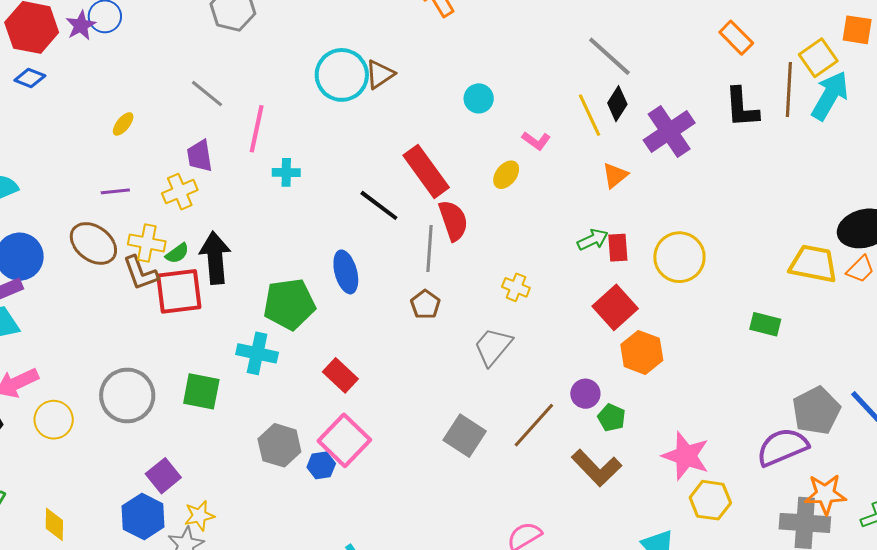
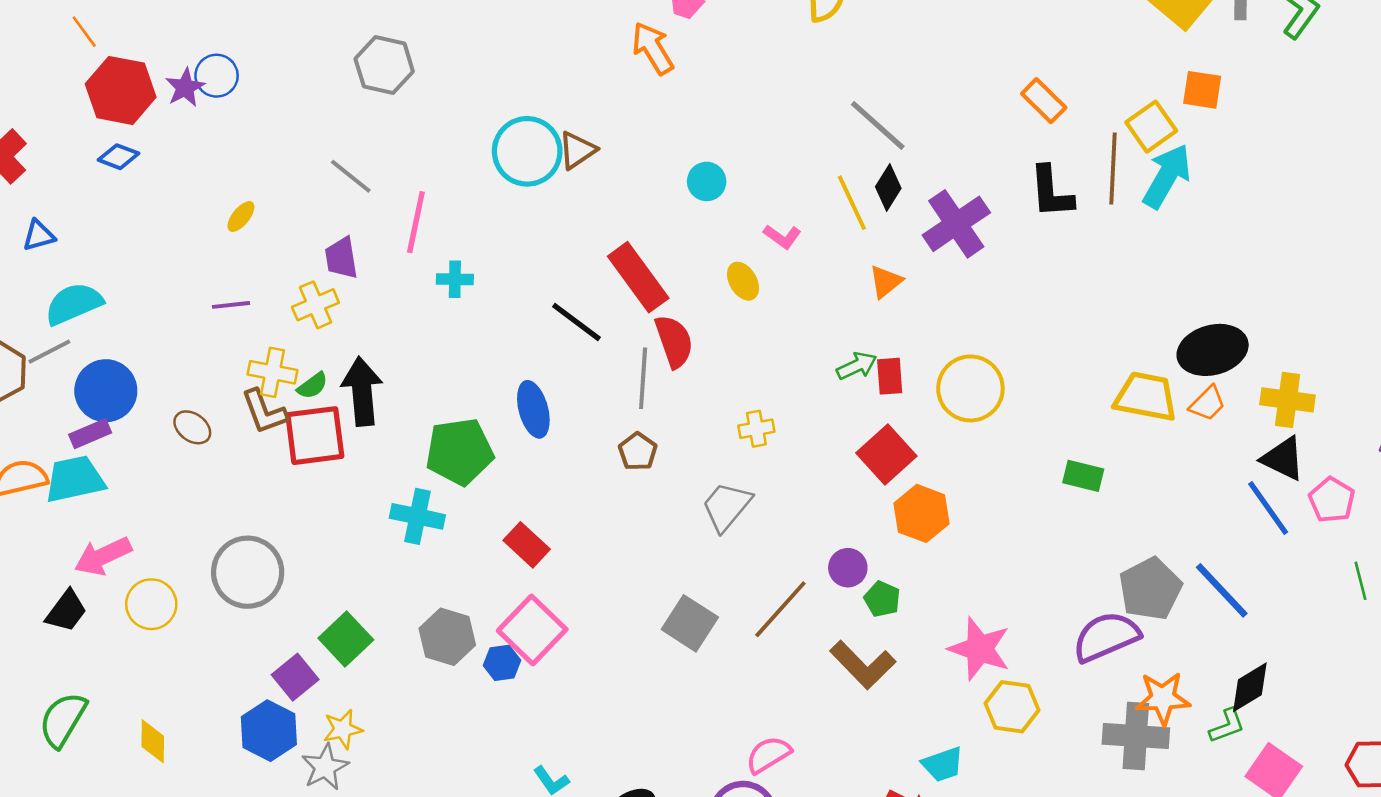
yellow ellipse: (506, 175) -> (743, 281), turned -68
brown ellipse: (93, 243) -> (192, 427), moved, size x0.6
yellow cross: (516, 287) -> (756, 429), turned -32
green square: (201, 391) -> (346, 639), moved, turned 36

